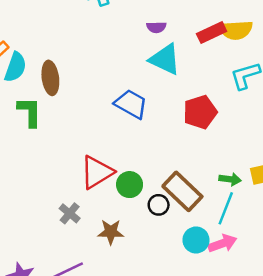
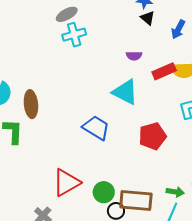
purple semicircle: (156, 27) -> (134, 56), moved
green circle: (130, 185) -> (104, 192), moved
brown rectangle: (182, 191) -> (136, 201), turned -40

